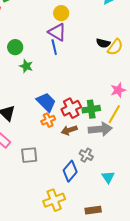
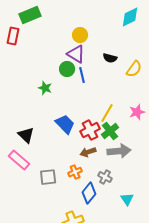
black semicircle: (103, 43) -> (110, 58), moved
green circle: (15, 47) -> (67, 69), moved
blue line: (54, 47) -> (82, 75), moved
green cross: (91, 109) -> (110, 131), turned -30
yellow line: (114, 114) -> (107, 113), moved
orange cross: (48, 120) -> (75, 172), moved

